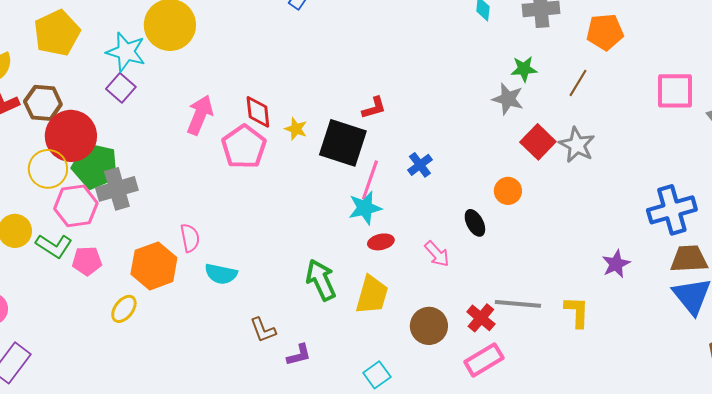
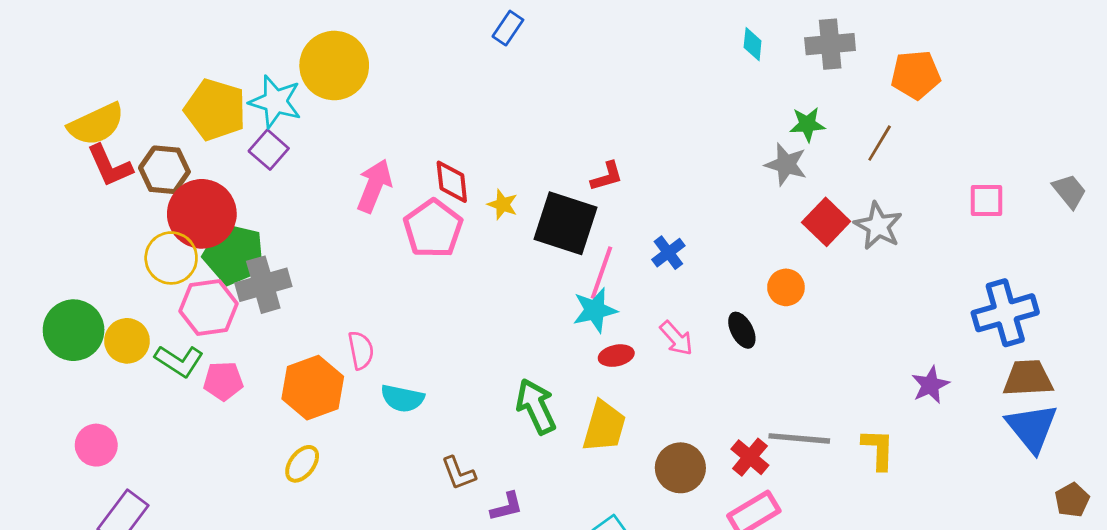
yellow pentagon: (57, 33) -> (215, 110), moved, turned -30
pink square: (675, 91) -> (986, 201), moved, size x0.7
pink arrow: (437, 254) -> (676, 338), moved
yellow ellipse: (124, 309) -> (302, 464), moved

